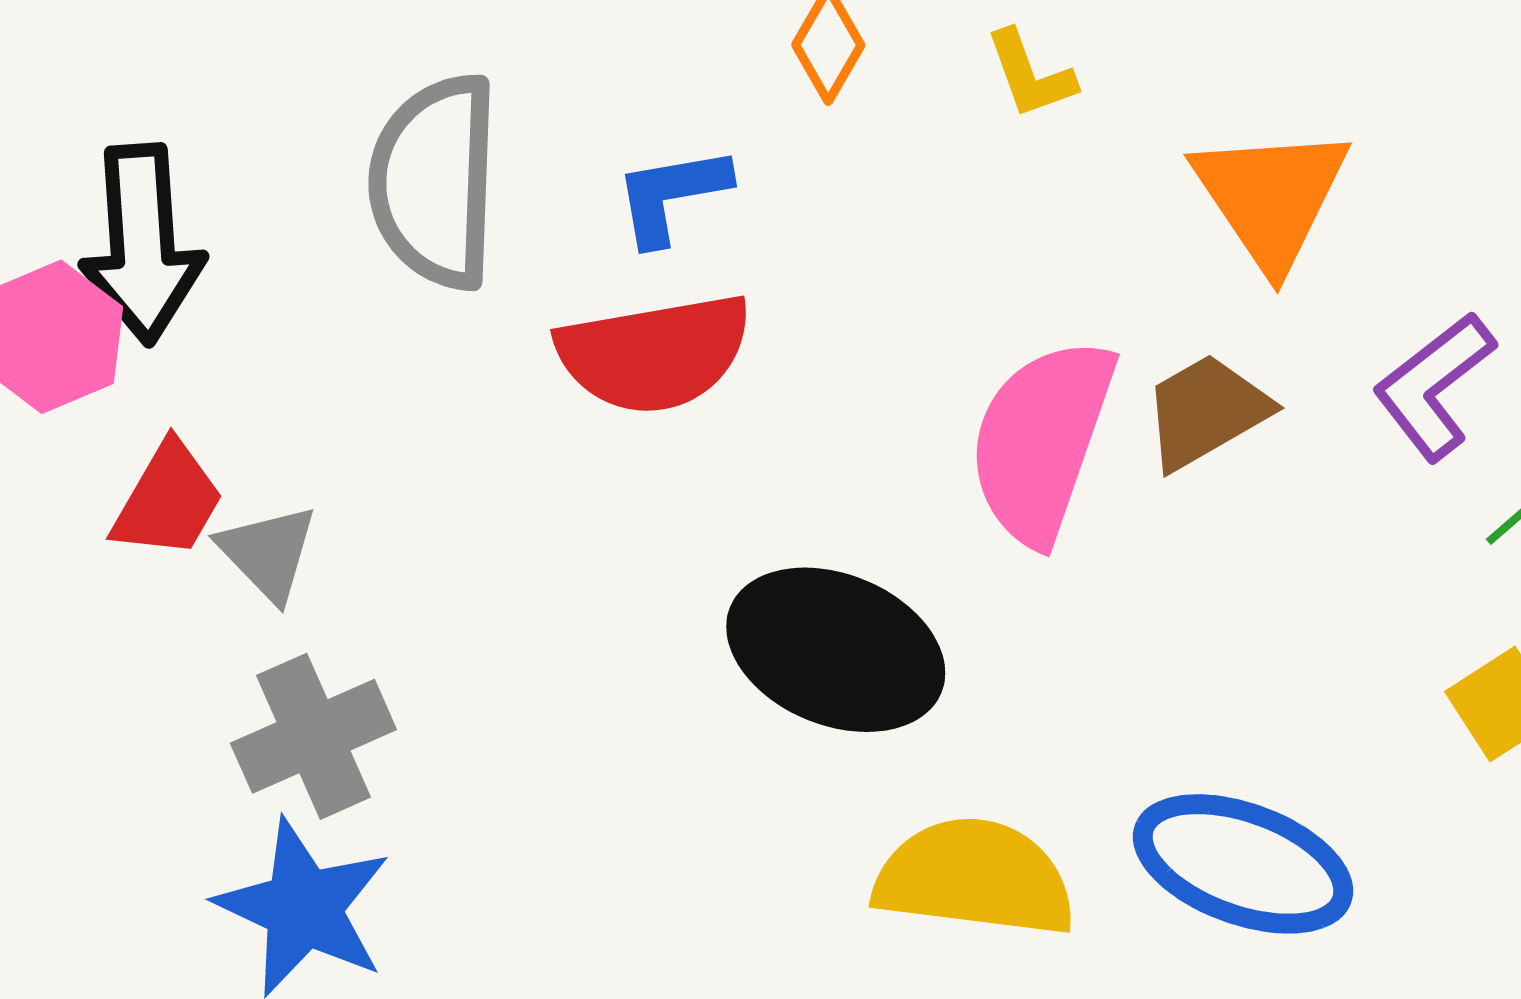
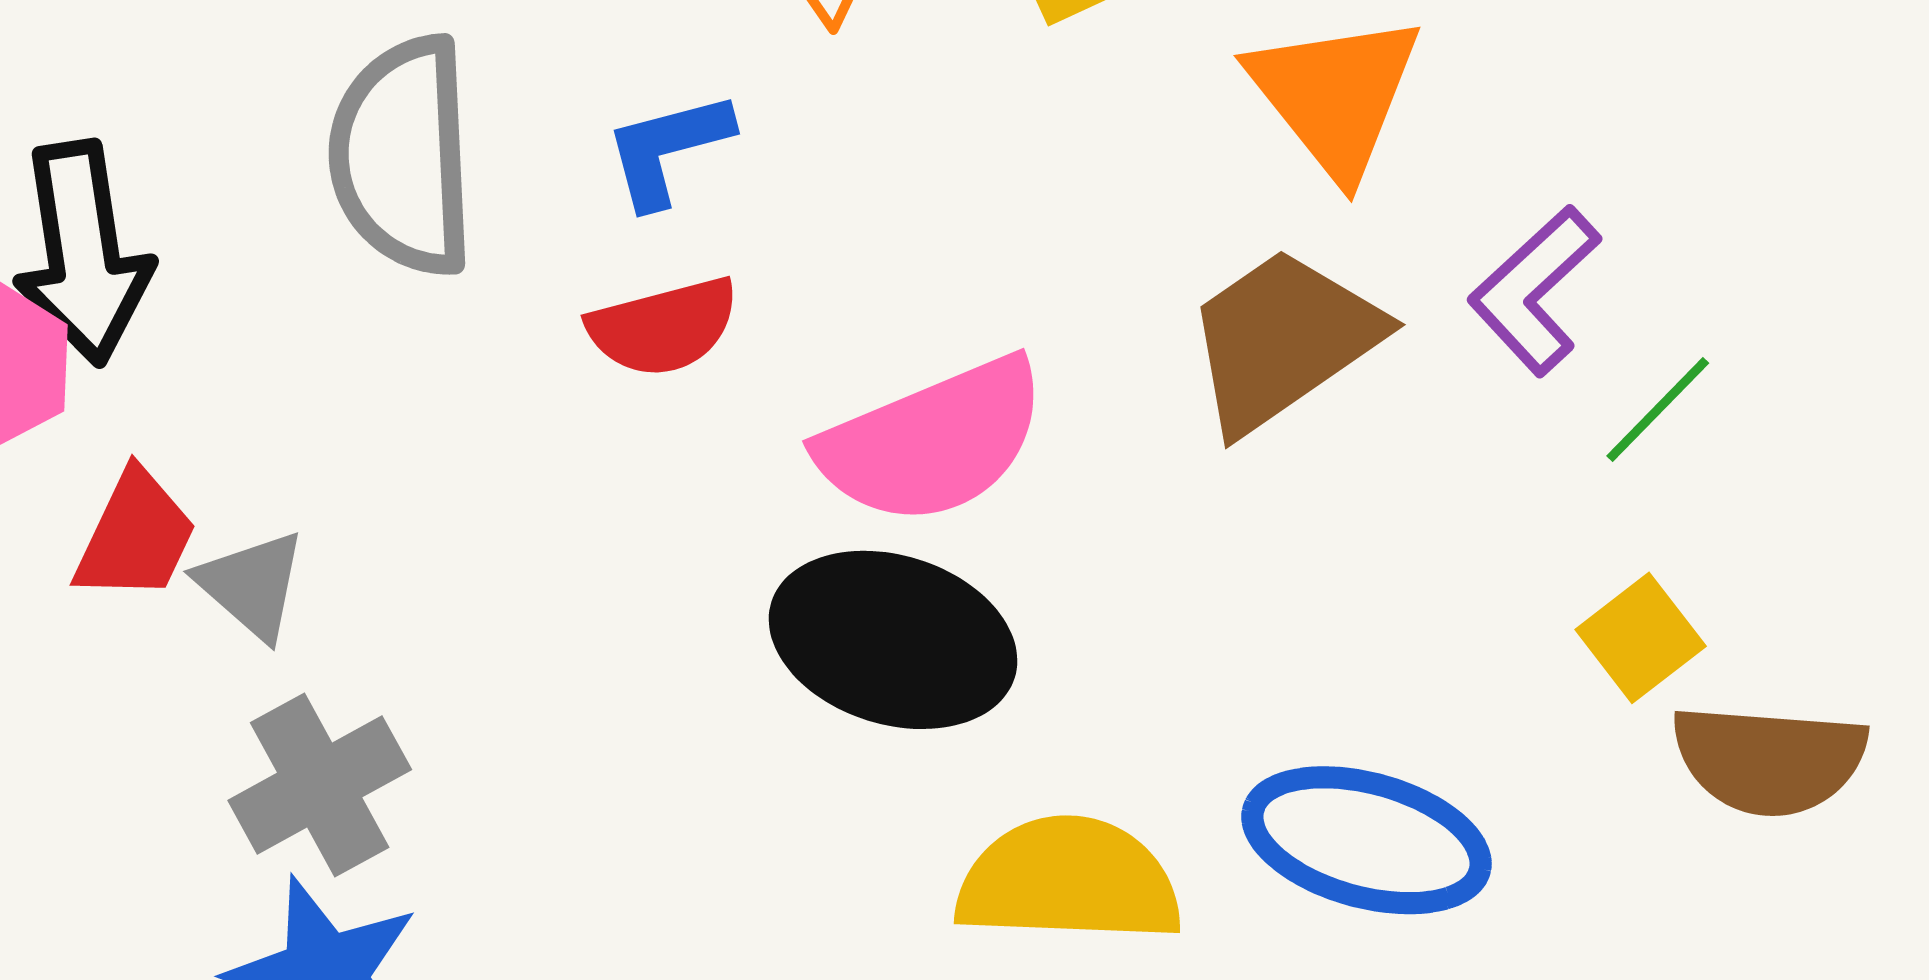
red semicircle: (654, 353) -> (663, 327), size x0.7
brown trapezoid: (1206, 411) -> (1283, 340), size x1.4
pink semicircle: (1041, 441) -> (933, 441), moved, turned -127

